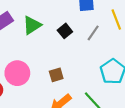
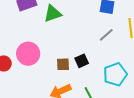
black square: (65, 31) -> (82, 61), moved

